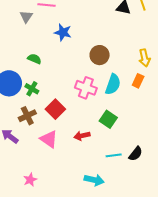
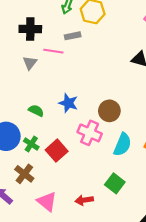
blue star: (63, 32) -> (68, 103), moved
pink cross: (86, 88) -> (90, 133), moved
red square: (55, 109) -> (57, 151), moved
brown cross: (27, 116) -> (24, 174), turned -30

